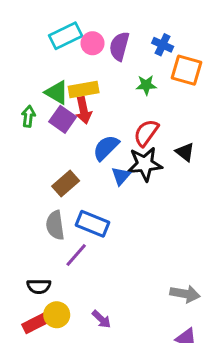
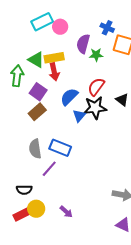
purple semicircle: (119, 46) -> (83, 44), moved
green arrow: (28, 116) -> (17, 76), size x1.5
purple square: (63, 119) -> (38, 92), moved
brown rectangle: (66, 183) -> (37, 112), moved

